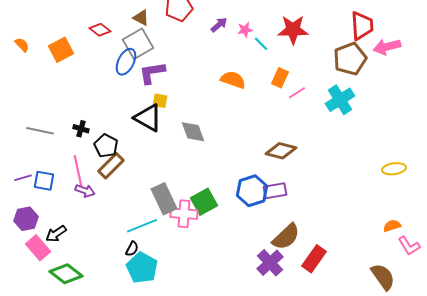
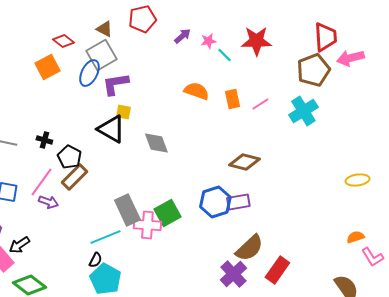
orange square: (61, 50) -> (47, 67), moved
orange rectangle: (280, 78) -> (232, 99), moved, turned -36
pink line: (78, 171) -> (41, 182), turned 48

